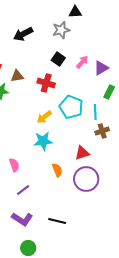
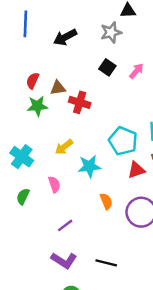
red cross: (46, 83) -> (80, 102), moved
cyan pentagon: (71, 107) -> (123, 141), moved
yellow arrow: (44, 117) -> (64, 147), moved
red triangle: (82, 153) -> (136, 170), moved
pink semicircle: (14, 165) -> (54, 184), moved

